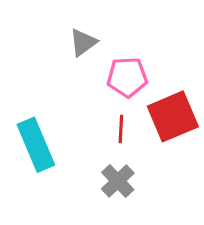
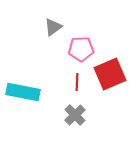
cyan rectangle: (36, 145) -> (23, 92), turned -56

